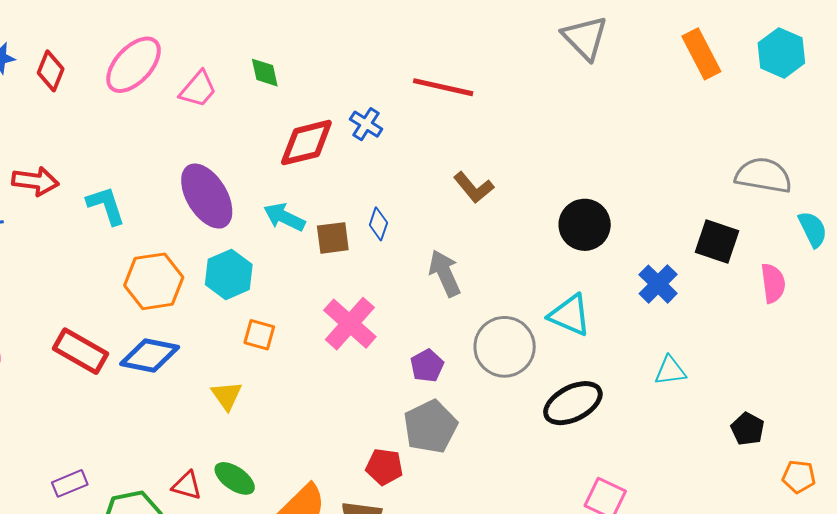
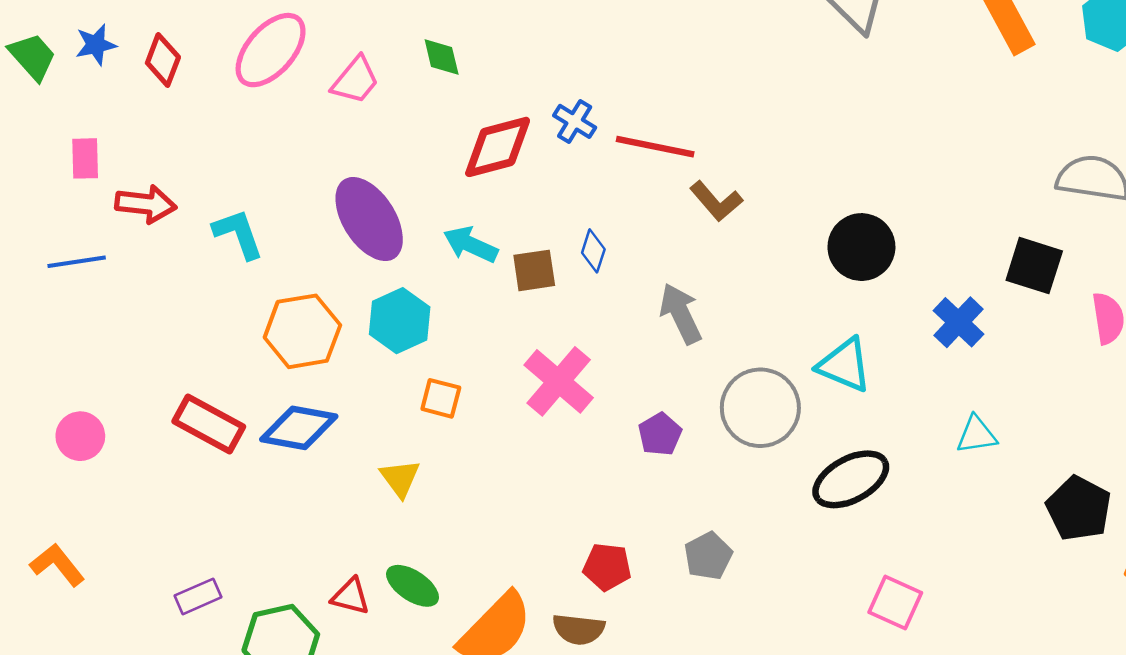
red line: (443, 87) -> (655, 147), moved
gray pentagon: (430, 427) -> (708, 556), moved, size x0.7
black pentagon: (748, 429) -> (1079, 508), size x1.5

